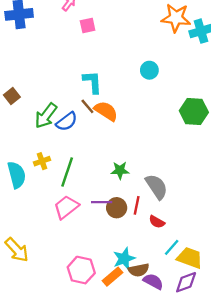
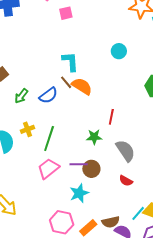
green arrow: (46, 116) -> (21, 96), moved, size x0.7
red line: (137, 205) -> (111, 117), moved
cyan line: (172, 247) -> (138, 213), moved
cyan star: (124, 259) -> (79, 193), moved

